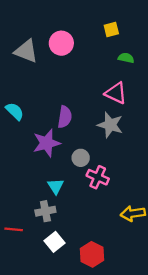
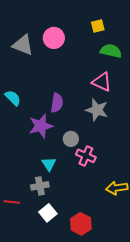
green semicircle: (126, 58) -> (111, 51), size x1.5

